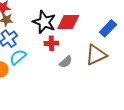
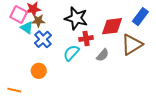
red diamond: (68, 22) -> (112, 26), moved
cyan semicircle: (18, 57) -> (71, 53), moved

